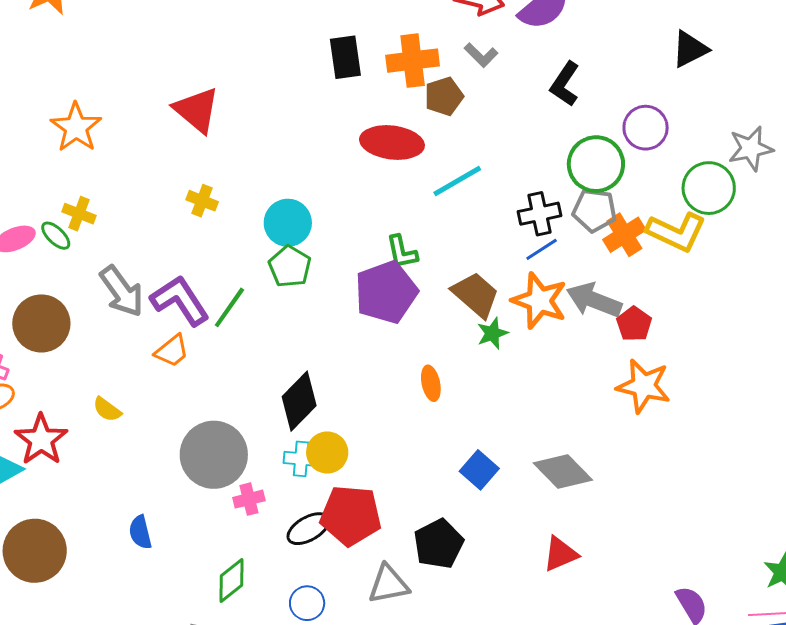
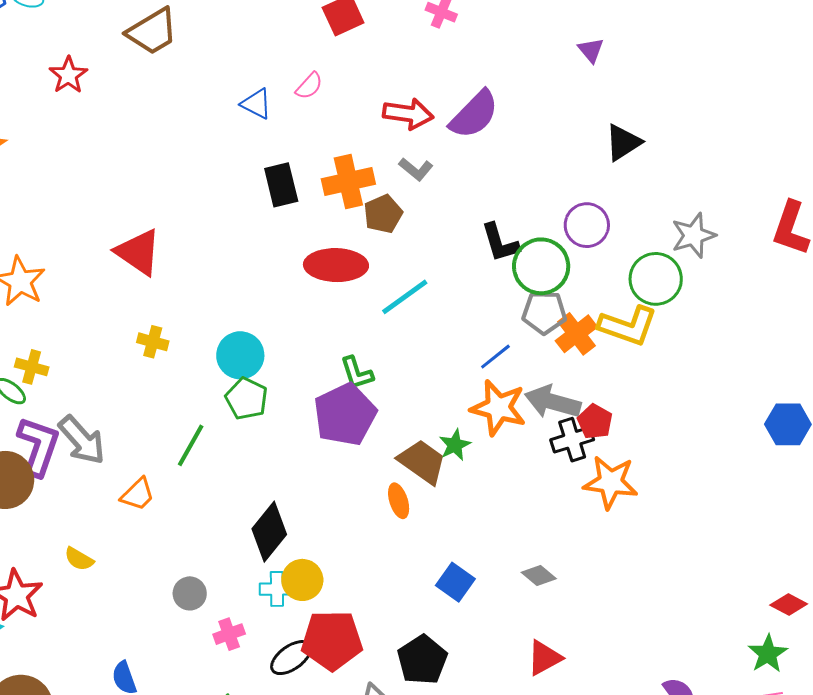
black L-shape: (565, 84) -> (500, 243), moved, turned -45
black cross: (540, 214) -> (572, 440), moved
brown trapezoid: (476, 295) -> (422, 462), moved
purple L-shape: (180, 301) -> (38, 446), moved, turned 58
gray circle: (214, 455) -> (190, 593), size x0.5
gray diamond: (563, 471) -> (539, 575), size x0.6

